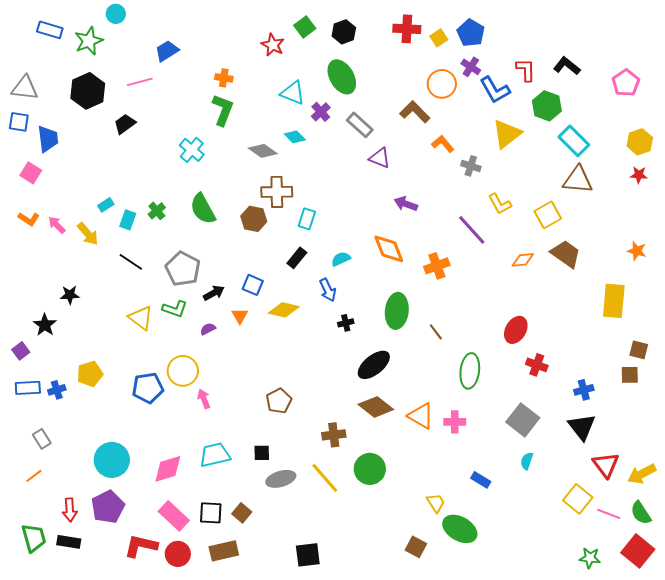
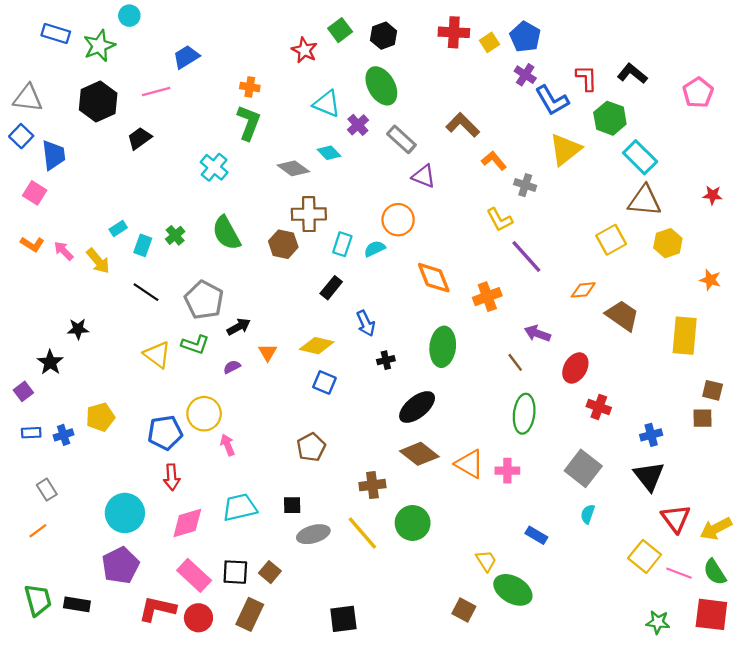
orange circle: (442, 84) -> (398, 220), moved
blue square: (19, 122) -> (21, 136), turned 35
yellow hexagon: (640, 142) -> (668, 243), moved
purple arrow: (406, 204) -> (537, 333), moved
yellow L-shape: (500, 204) -> (500, 220), moved
brown trapezoid: (566, 254) -> (622, 316), moved
cyan semicircle: (341, 259) -> (375, 249), moved
blue square: (253, 285) -> (324, 382), moved
brown line: (436, 332) -> (515, 362), moved
blue rectangle: (28, 388) -> (31, 433), size x0.7
red arrow: (70, 510) -> (172, 477), moved
brown rectangle: (224, 551) -> (250, 614), turned -52
red square: (638, 551) -> (711, 614), turned -32

